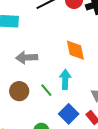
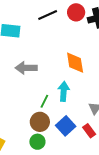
green line: (46, 90) -> (44, 101), turned 64
brown circle: (19, 91) -> (40, 122), moved

